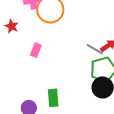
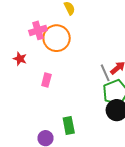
gray line: (95, 49) -> (105, 73), turned 42

